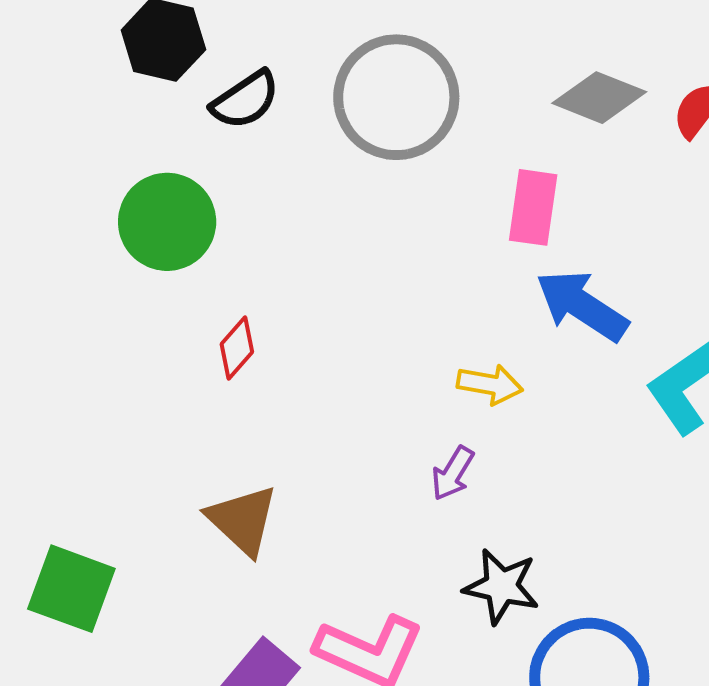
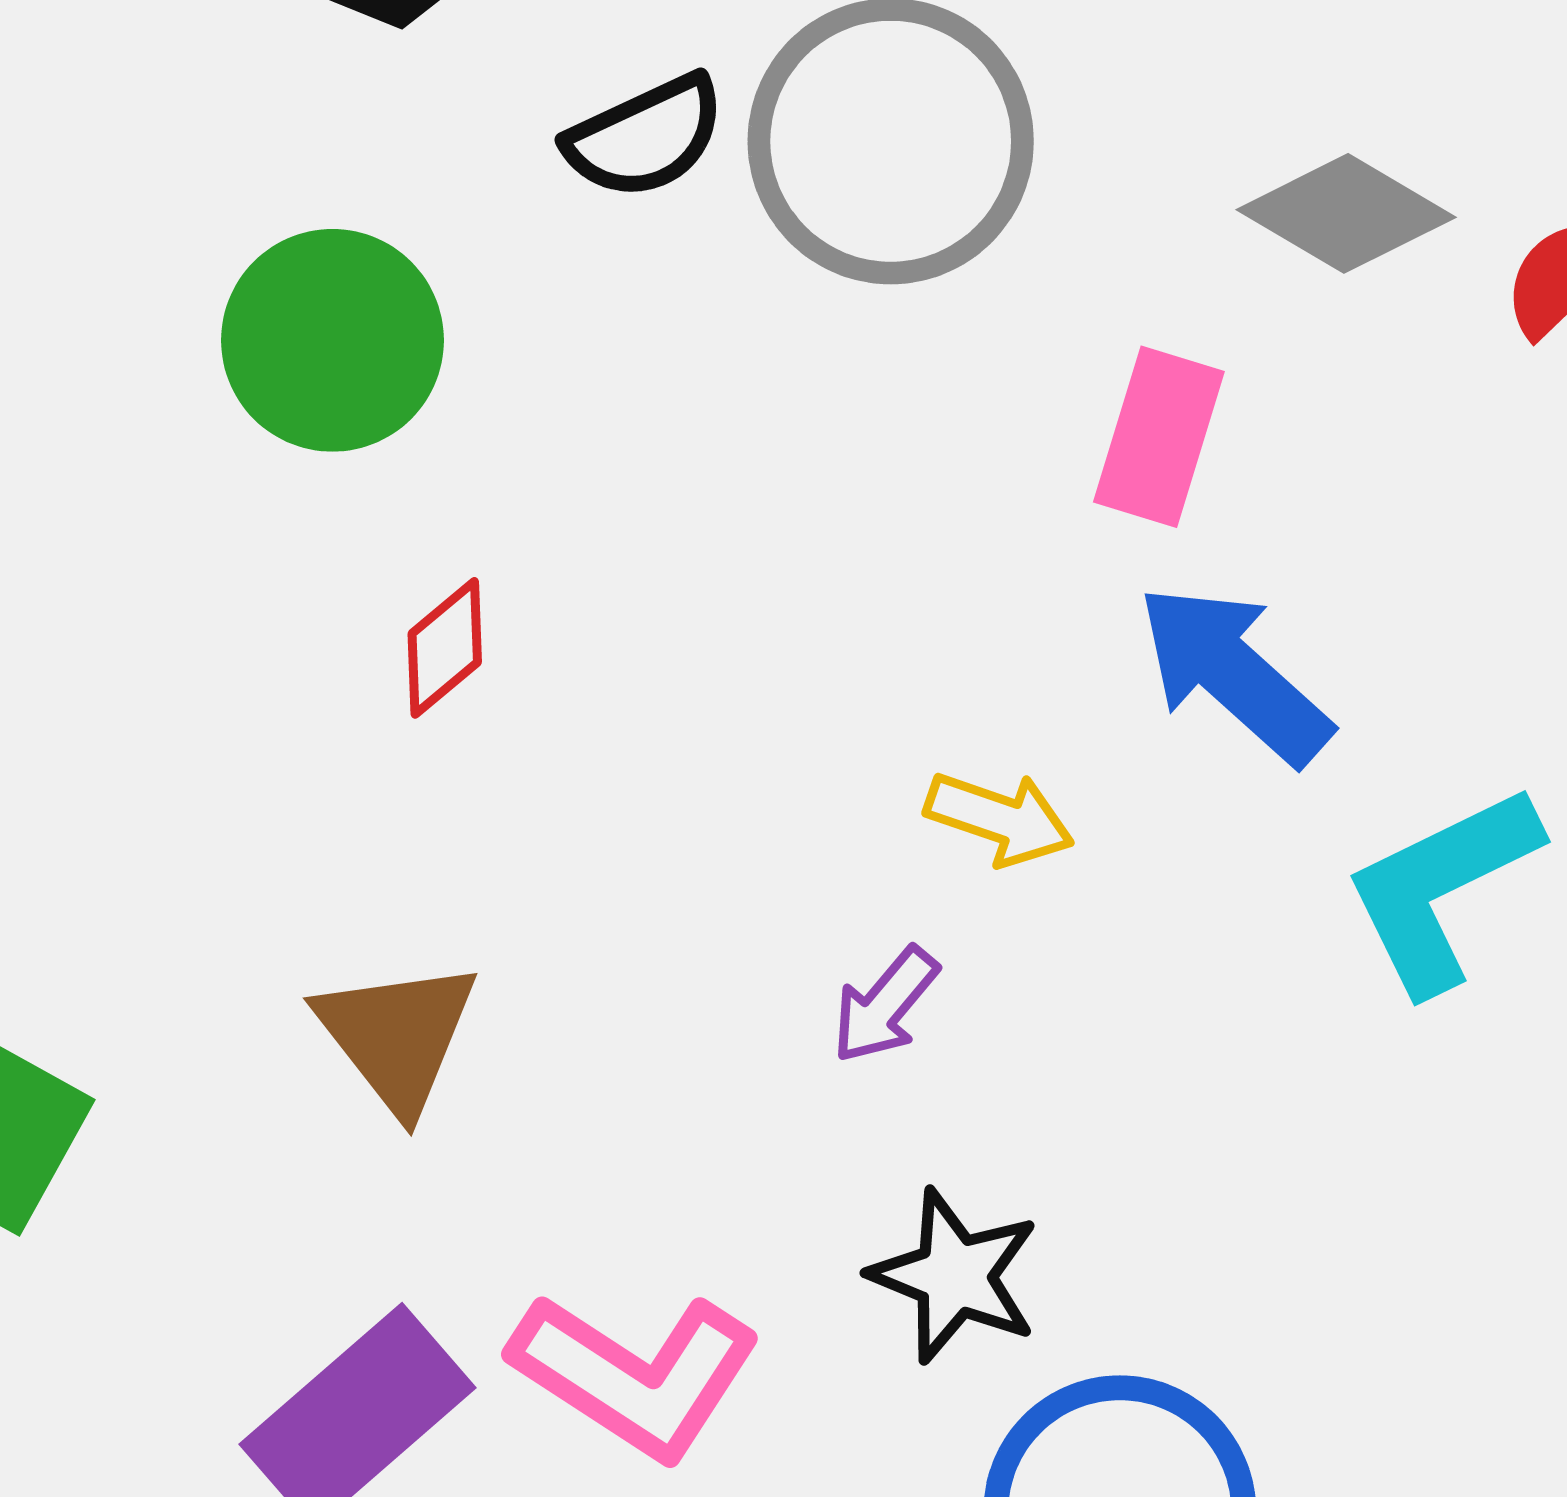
black semicircle: (245, 100) -> (645, 137), moved

